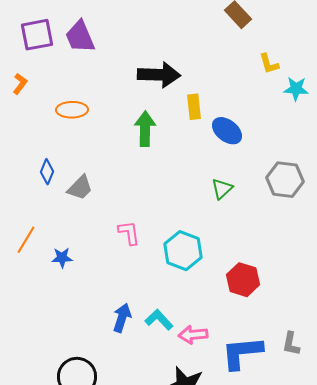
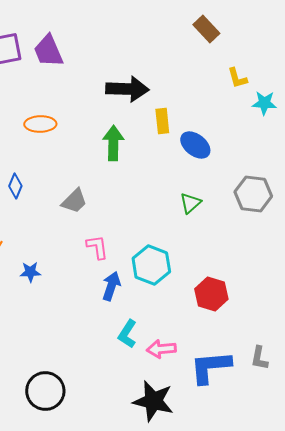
gray trapezoid: (80, 188) -> (74, 201), moved
blue arrow: (122, 318) -> (111, 286), moved
cyan L-shape: (159, 320) -> (127, 334), turned -104

